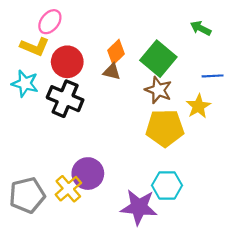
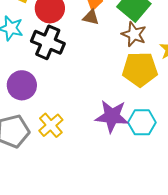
purple circle: (88, 174) -> (22, 85), moved
purple star: (139, 207) -> (112, 116), moved

